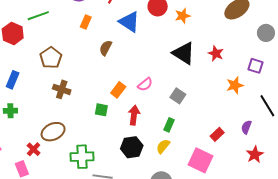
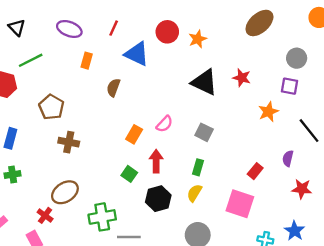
gray circle: (266, 33) -> (297, 58), moved
green square: (101, 110) -> (129, 174), moved, turned 32
red star: (255, 155) -> (302, 189), turned -30

